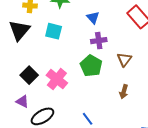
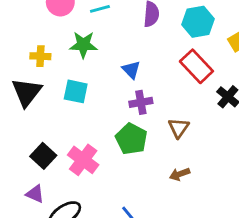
brown arrow: (124, 92) -> (180, 174), turned 56

